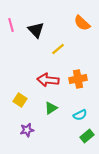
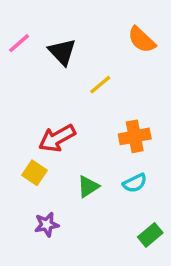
pink line: (11, 25) -> (19, 43), turned 64
red arrow: (48, 80) -> (57, 138), moved, turned -35
cyan semicircle: (80, 115) -> (135, 183), moved

